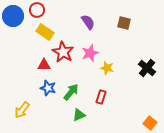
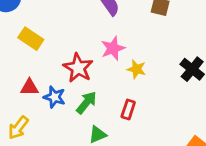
yellow rectangle: (45, 32) -> (31, 39), moved
red star: (63, 52) -> (78, 68), moved
red triangle: (44, 65) -> (29, 87), moved

